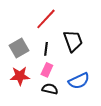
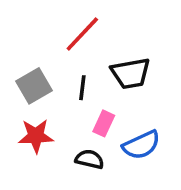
black trapezoid: (73, 41) -> (131, 73), turned 100
pink rectangle: (47, 70) -> (104, 123), moved

